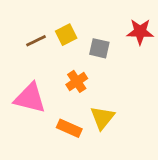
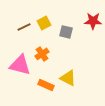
orange cross: (77, 81) -> (42, 54), moved
yellow triangle: (102, 118) -> (68, 78), turned -42

